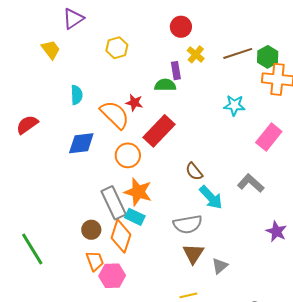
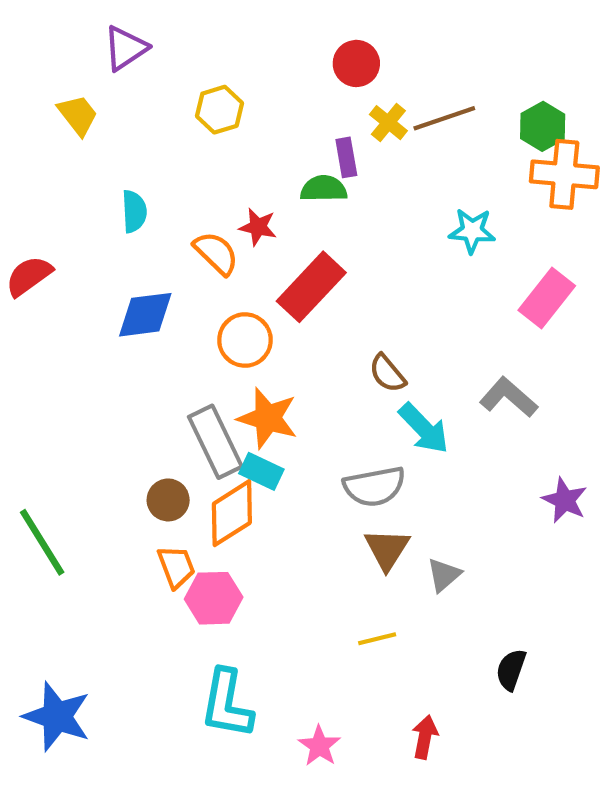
brown line: (238, 53) -> (444, 118), moved
orange semicircle: (115, 115) -> (216, 253), size x0.7
orange diamond: (121, 236) -> (232, 513), turned 40

